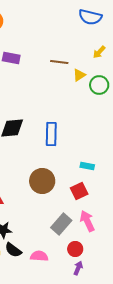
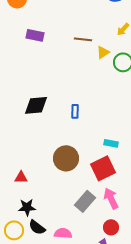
blue rectangle: (51, 134) -> (75, 111), size x0.6
red square: (79, 191) -> (103, 168), size x1.4
red circle: (75, 249) -> (111, 227), moved

